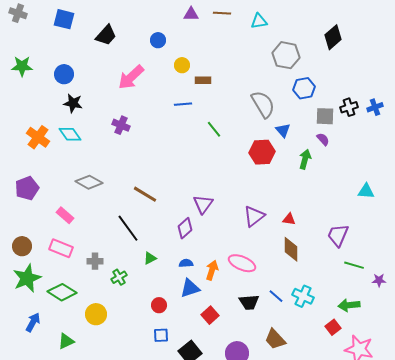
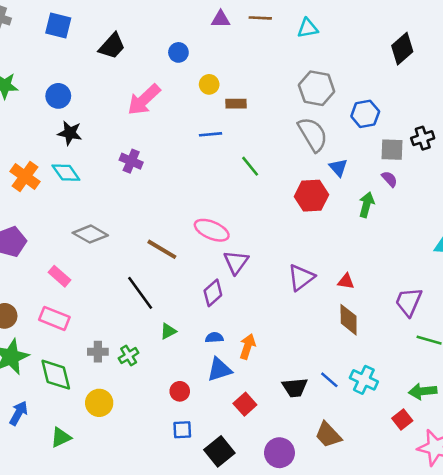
gray hexagon: (286, 55) -> (317, 88), moved
gray cross: (95, 261) -> (98, 352), moved
pink ellipse: (242, 263) -> (212, 230), moved
green diamond: (62, 292) -> (56, 375), turned 44

